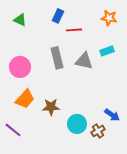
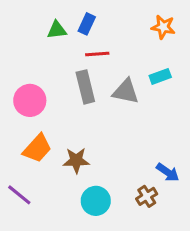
green triangle: (20, 20) -> (57, 30), moved, turned -32
red line: (74, 30) -> (97, 54), moved
cyan circle: (77, 124) -> (96, 201), moved

